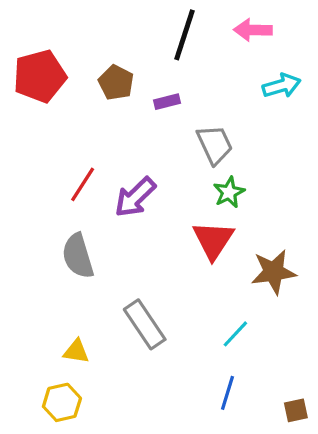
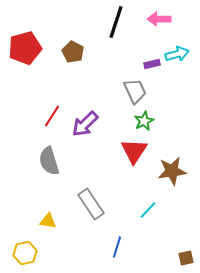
purple rectangle: (167, 102) -> (152, 64), moved
blue line: (227, 393) -> (117, 247), moved
yellow hexagon: (62, 402) -> (25, 253), moved

